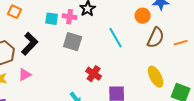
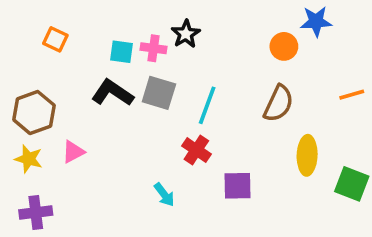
cyan line: (116, 38) -> (207, 105), moved, turned 50
brown semicircle: (156, 38) -> (279, 104), moved
black L-shape: (30, 44) -> (112, 93), moved, turned -100
yellow ellipse: (156, 77) -> (307, 155), turned 30

